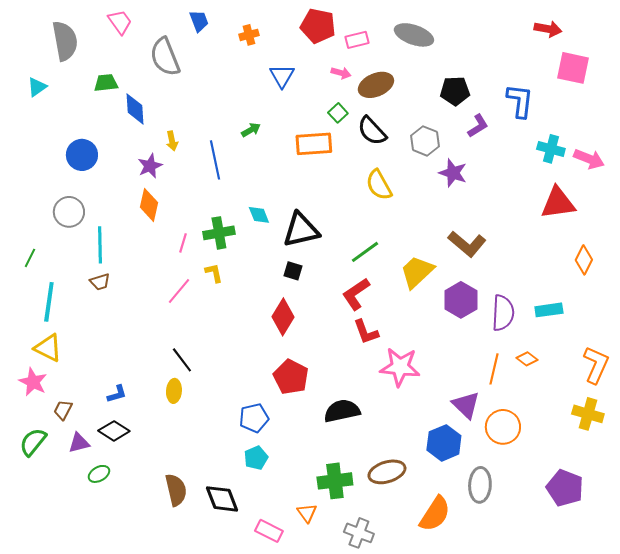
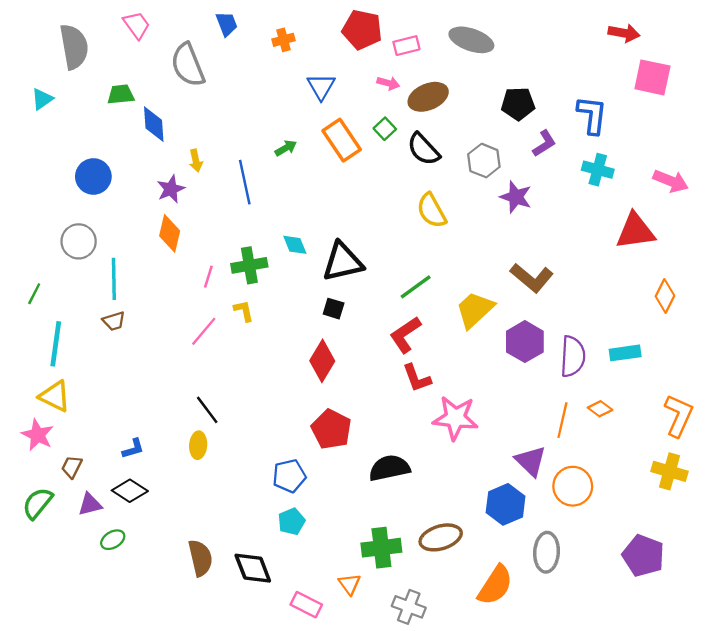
orange rectangle: (314, 144) -> (342, 140), moved, turned 60
cyan cross: (551, 149) -> (598, 170), moved

